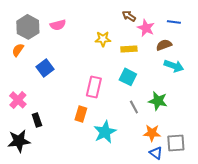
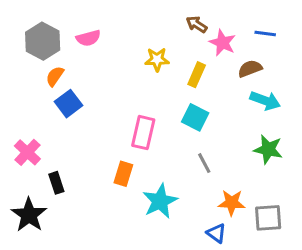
yellow rectangle: (129, 49) -> (197, 75), turned -63
orange semicircle: (18, 50) -> (55, 76), moved
green star: (158, 101) -> (268, 149), moved
black star: (19, 141) -> (29, 215), turned -30
blue triangle: (156, 153) -> (216, 233), moved

